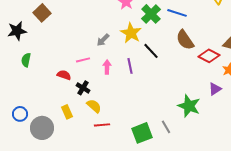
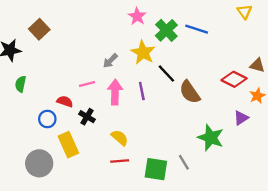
brown semicircle: (185, 40) -> (190, 92), moved
pink arrow: (107, 67) -> (115, 92), size x1.5
yellow semicircle: (94, 106) -> (120, 138), moved
yellow rectangle: (67, 112) -> (68, 145), size x1.5
blue circle: (20, 114) -> (47, 119), moved
red line: (102, 125) -> (120, 161), moved
green square: (142, 133) -> (156, 169), turned 30

